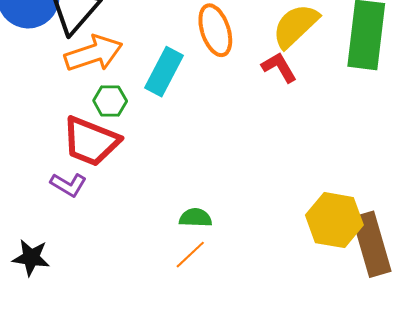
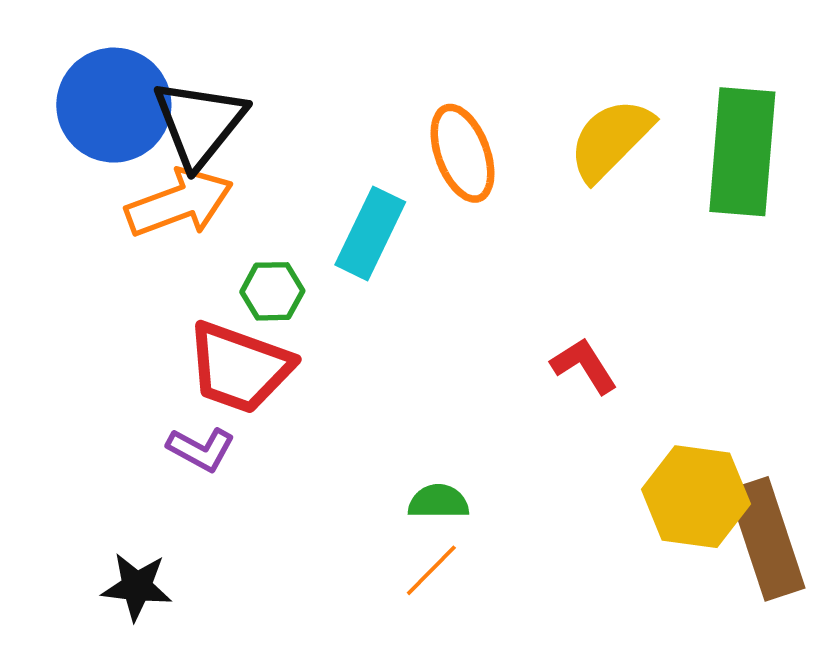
orange arrow: (94, 53) -> (179, 203), moved
red L-shape: (279, 67) -> (584, 366), moved

